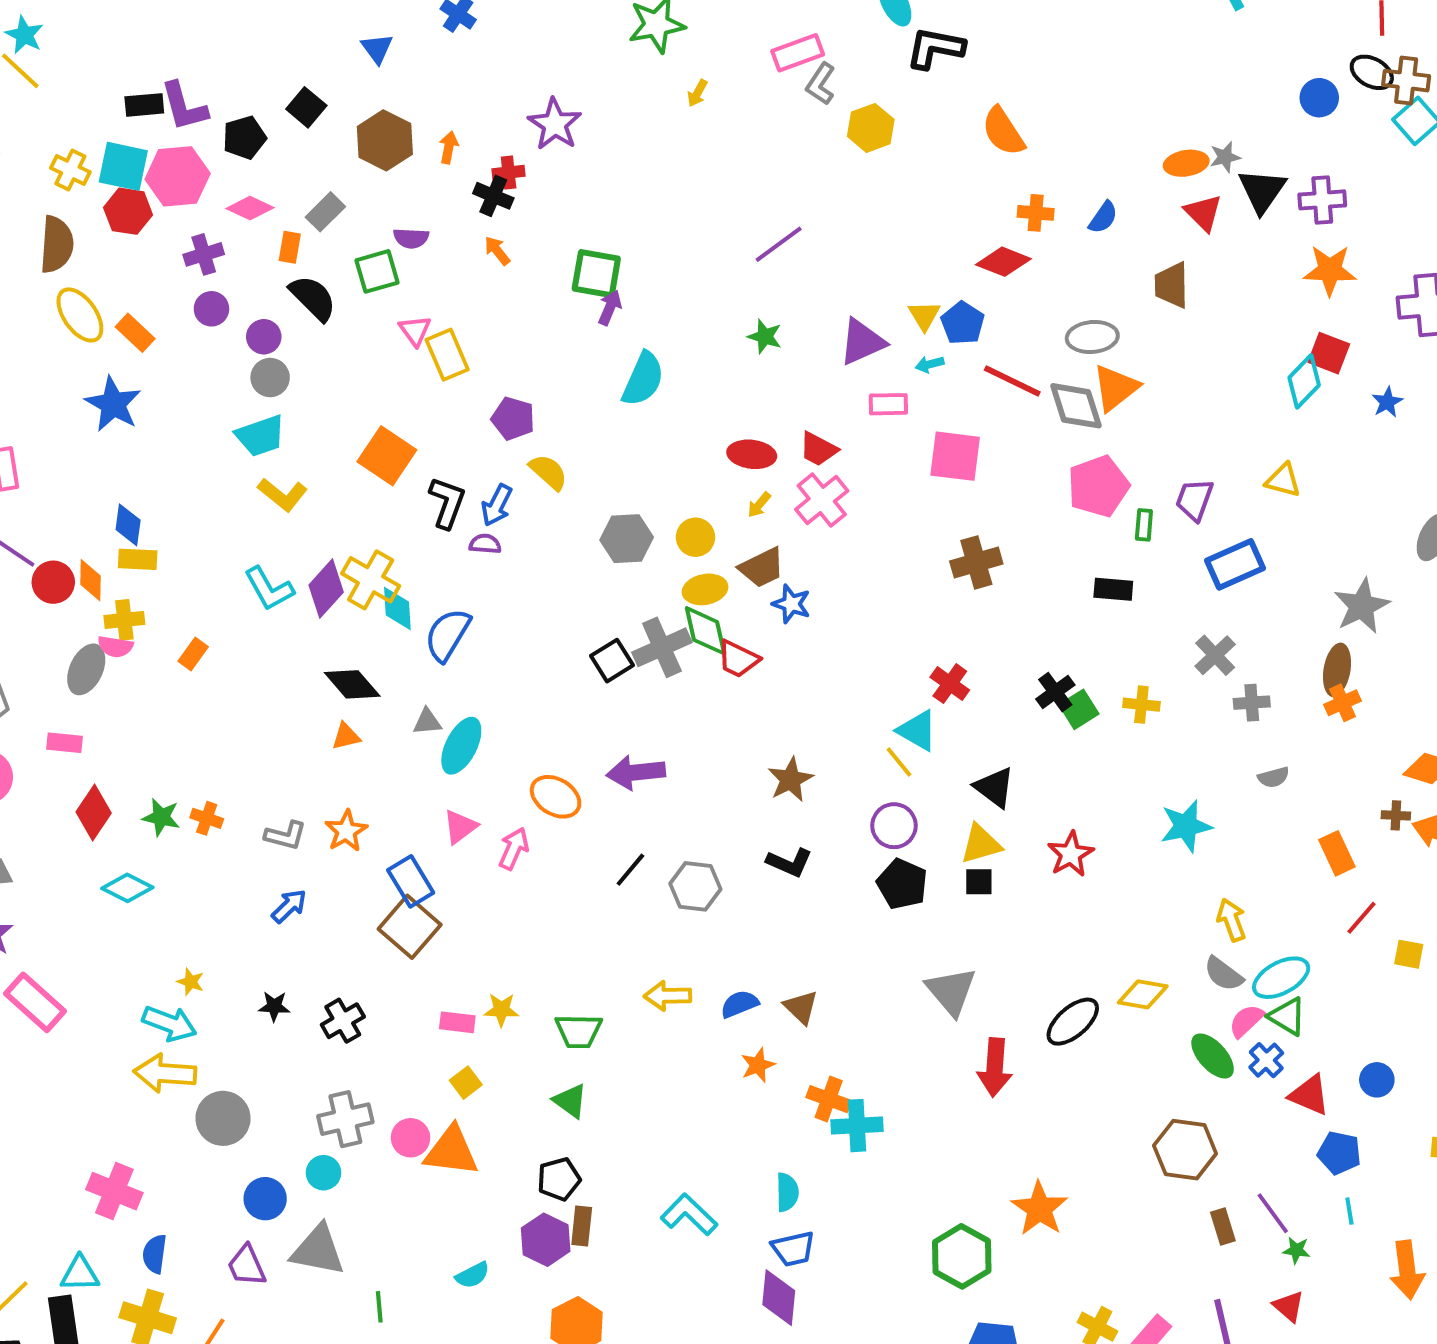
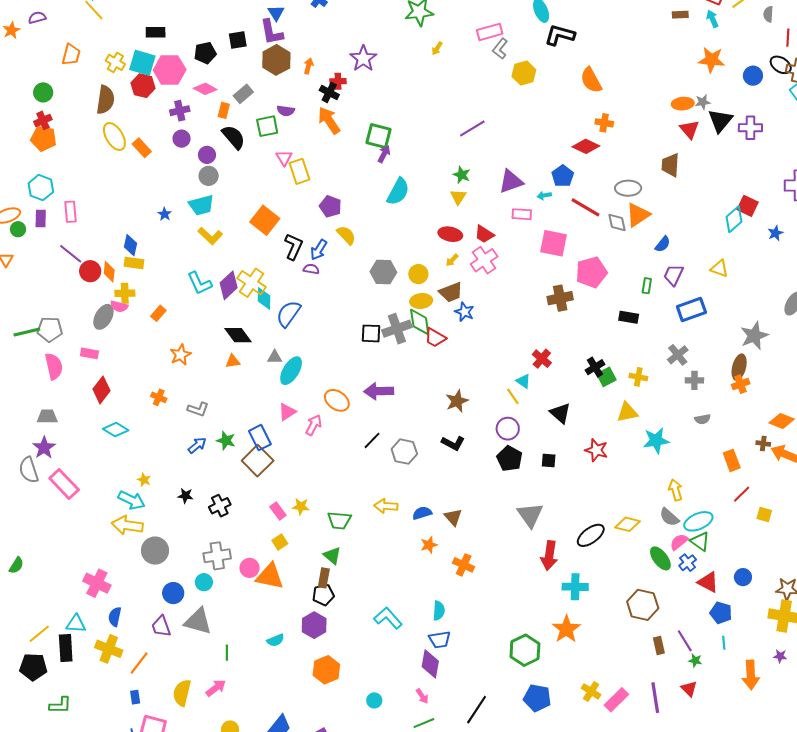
purple L-shape: (184, 107) -> (272, 32), moved
black square: (306, 107) -> (238, 40), turned 36
blue semicircle: (1103, 217) -> (663, 244), moved
orange arrow: (497, 251) -> (329, 120), size x1.8
orange star: (1330, 270) -> (712, 60), moved
yellow triangle: (924, 315) -> (458, 197), moved
blue star: (113, 404) -> (165, 214), moved, size x0.5
gray diamond: (1076, 406) -> (617, 222), size x0.7
pink pentagon: (1098, 486) -> (591, 272), moved
black square: (612, 661) -> (371, 333), turned 30
cyan triangle: (917, 730) -> (523, 381), size x0.7
green star: (161, 817) -> (226, 440), moved
orange star: (346, 831) -> (181, 355), moved
yellow triangle: (981, 844) -> (627, 412), moved
red star: (1071, 854) -> (596, 450), turned -30
pink rectangle: (457, 1022) -> (278, 511), turned 42
cyan cross: (857, 1126) -> (575, 587), moved
brown rectangle: (582, 1226) -> (324, 578), moved

